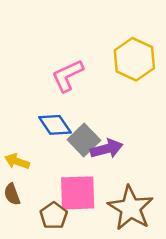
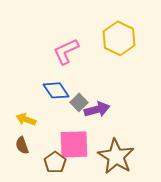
gray square: (84, 140) -> (79, 102), size x0.7

